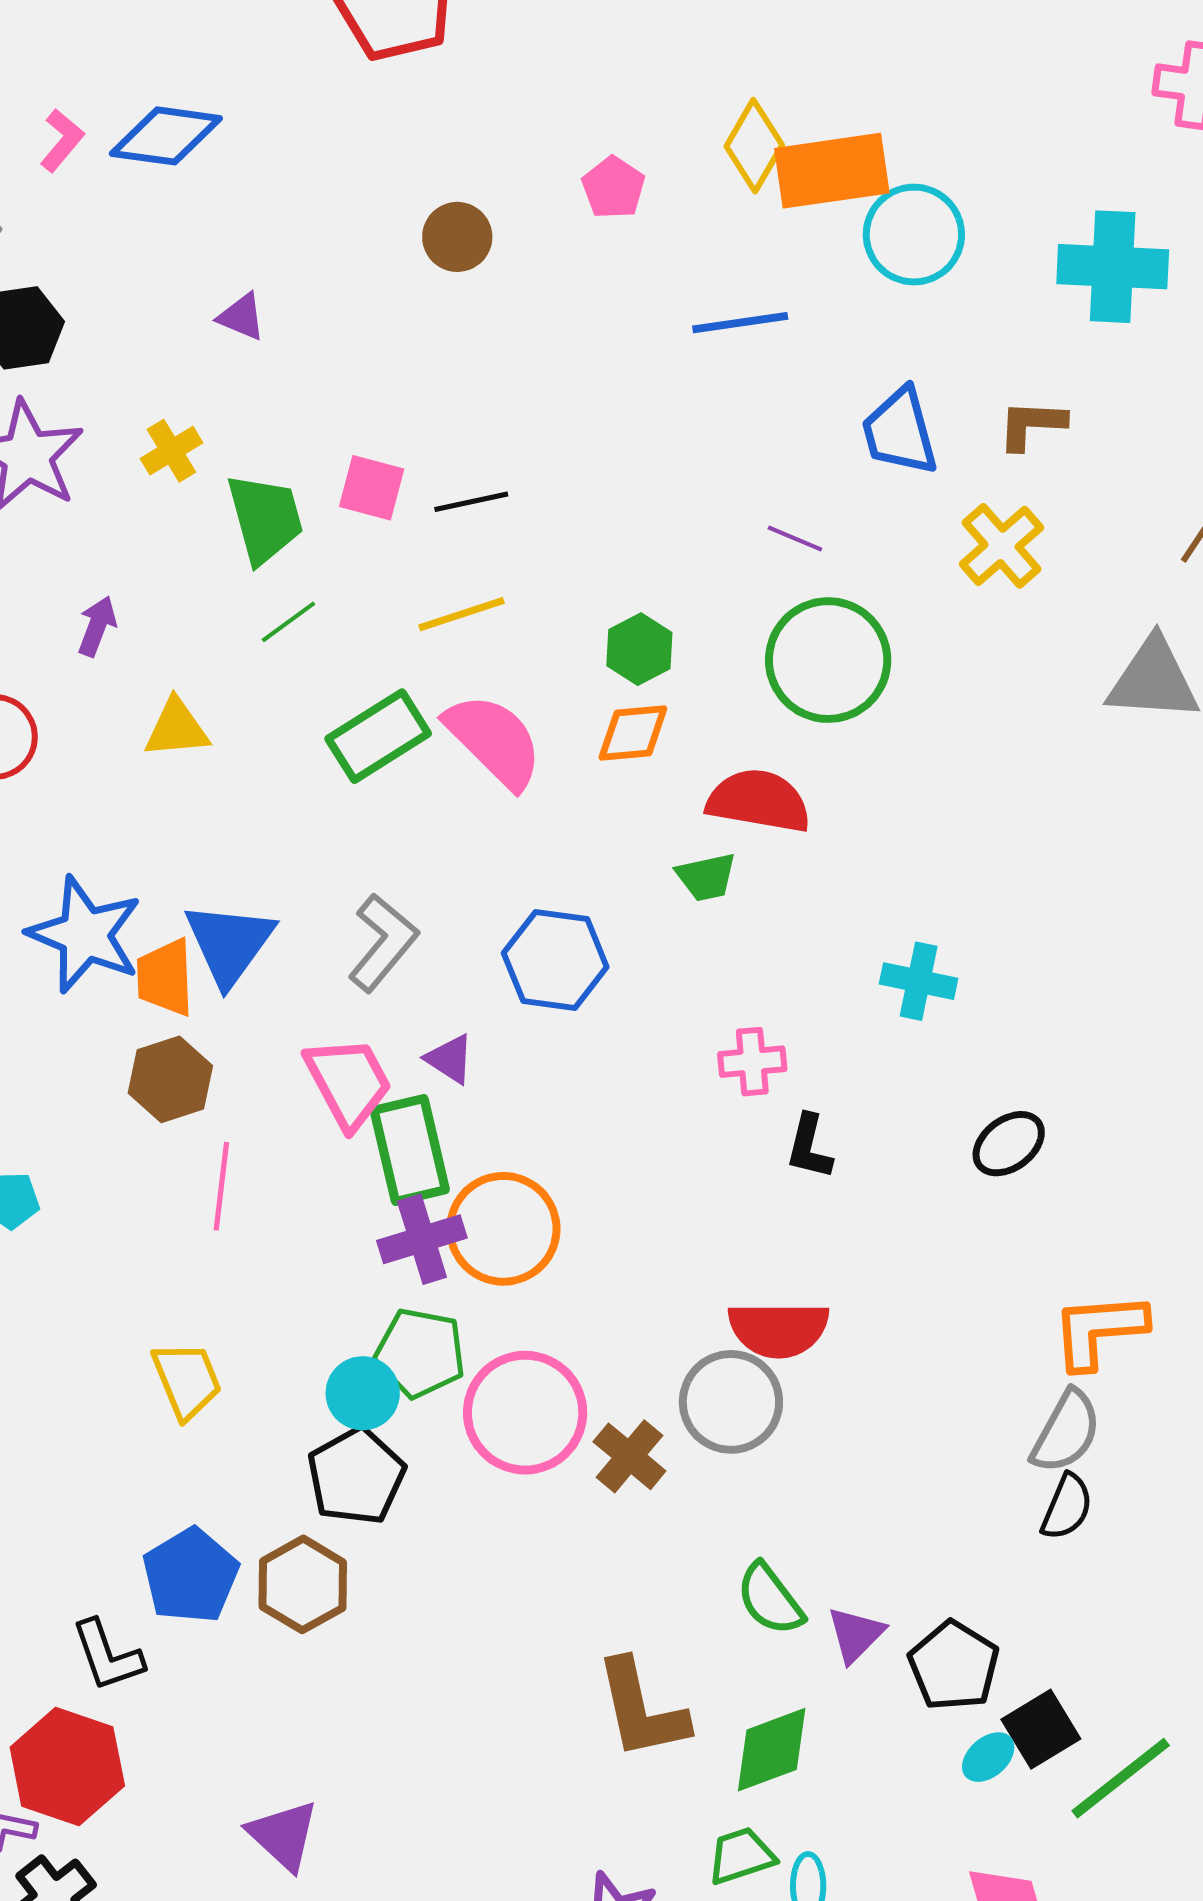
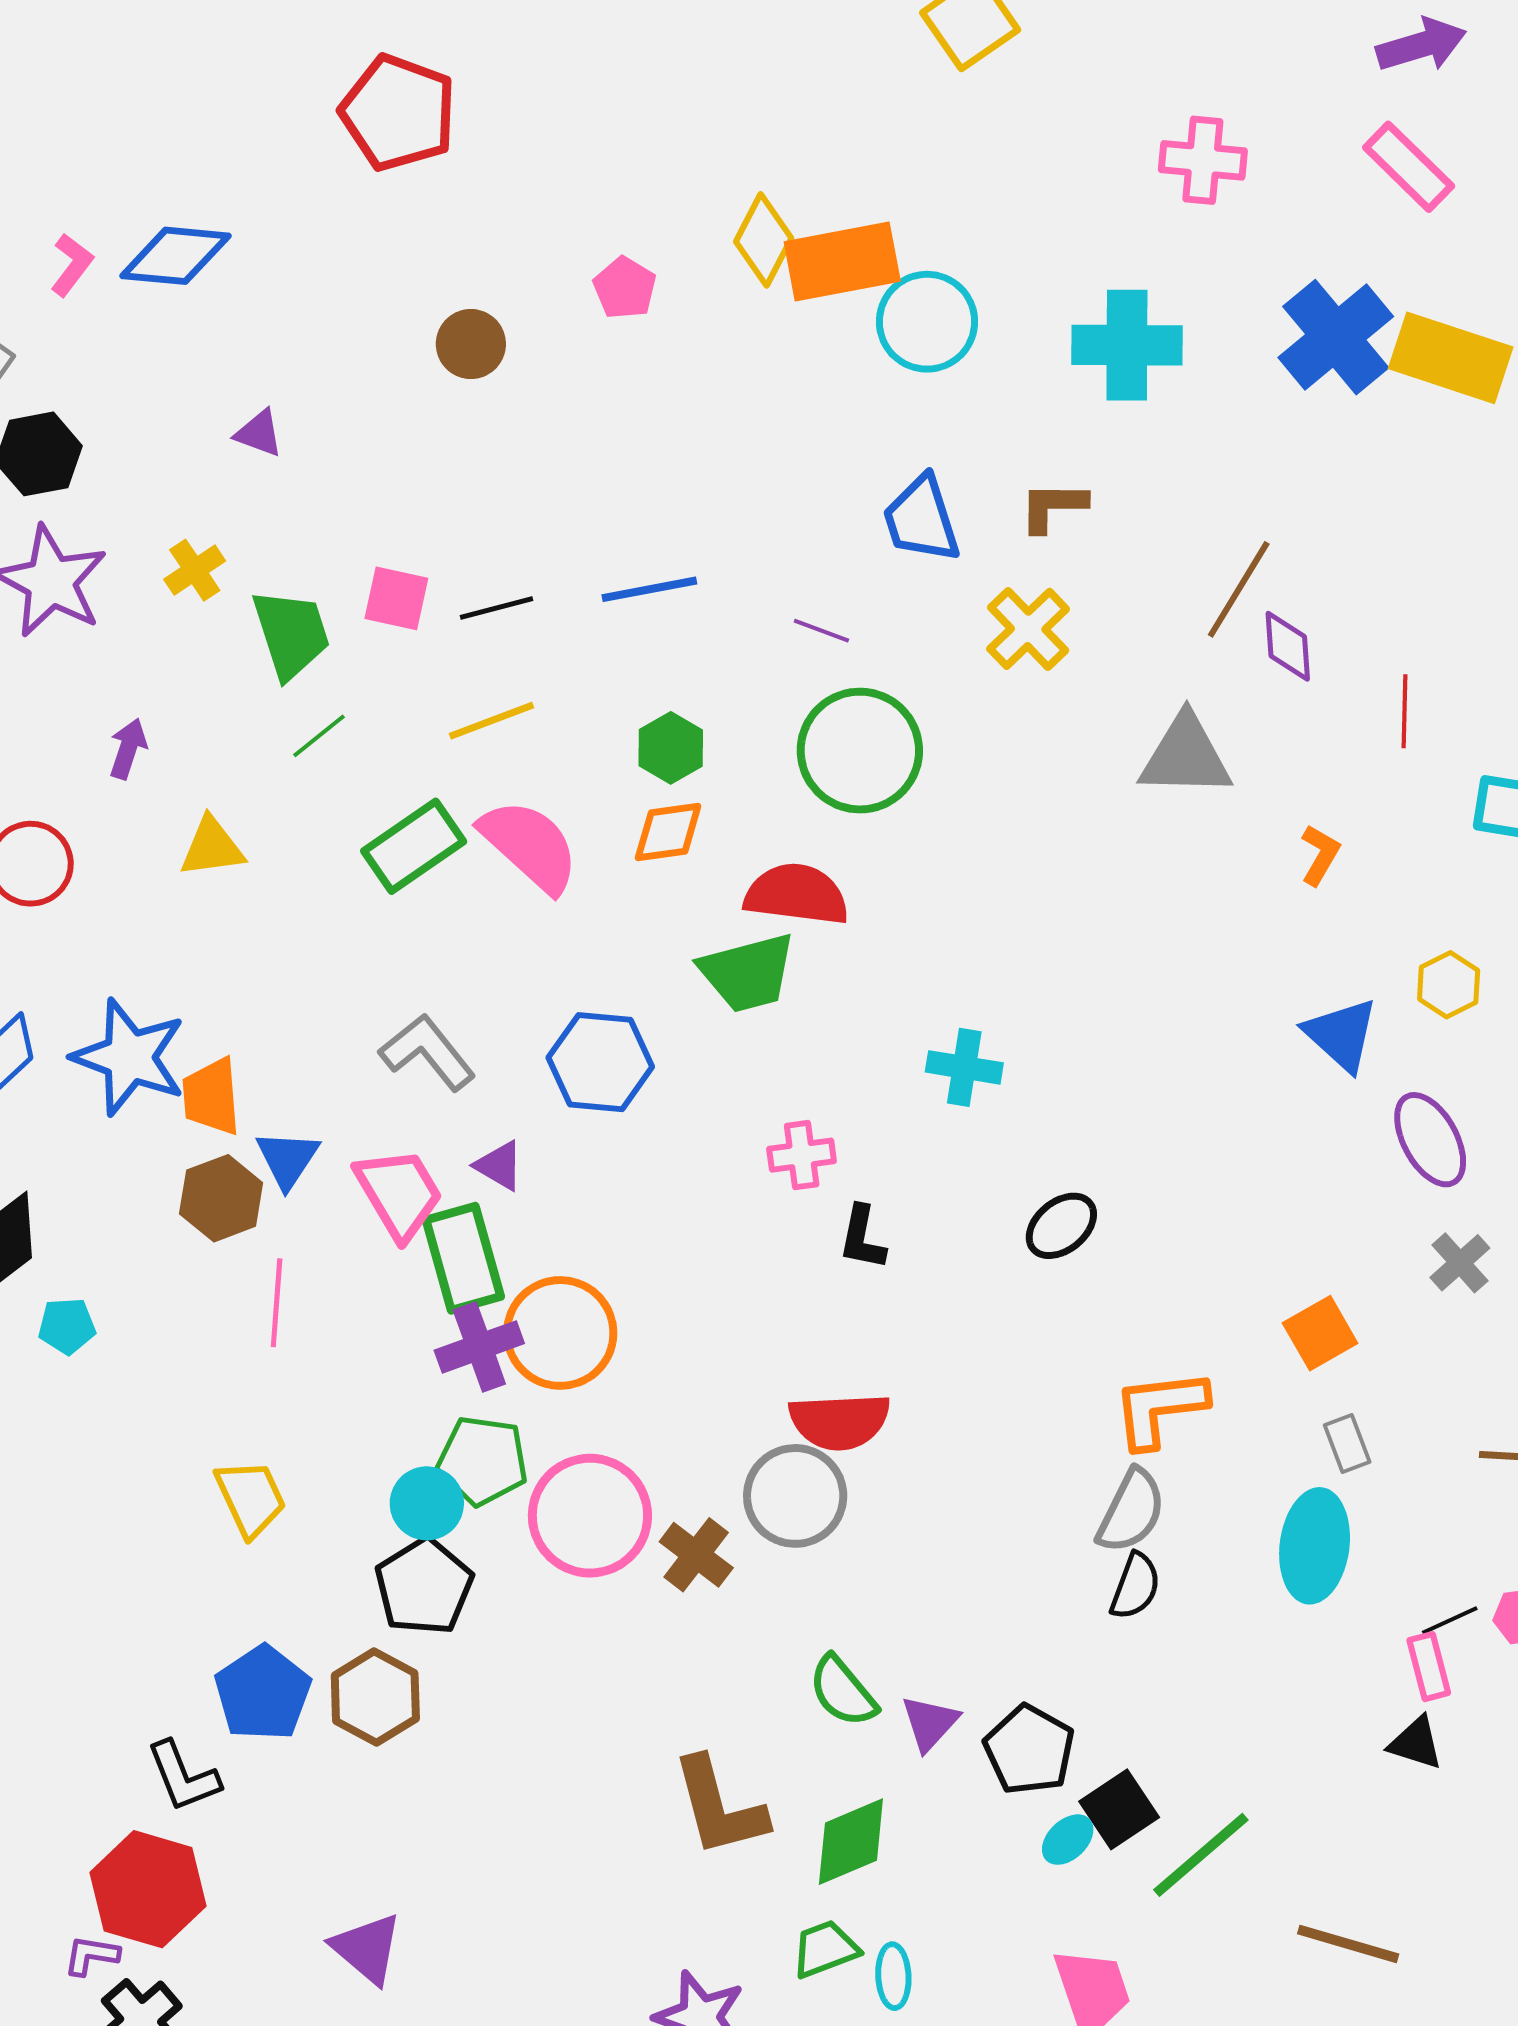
blue line: (740, 323) -> (649, 589), moved
green trapezoid: (706, 877) -> (748, 973), size x1.6
blue triangle: (229, 943) -> (287, 1159), moved, size x0.7
gray L-shape: (383, 943) -> (427, 1052), turned -76

